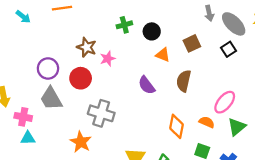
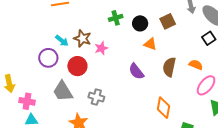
cyan arrow: (23, 17) -> (62, 41), moved
brown square: (192, 43) -> (168, 21), moved
gray trapezoid: (51, 99) -> (63, 91), moved
gray cross: (101, 113) -> (96, 97), size x0.7
orange semicircle: (207, 122) -> (196, 65), moved

